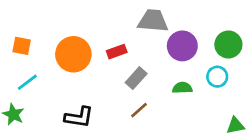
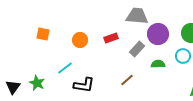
orange circle: (73, 54) -> (80, 40), size x0.6
gray rectangle: (136, 78) -> (137, 49), moved
cyan line: (27, 82) -> (65, 68), moved

